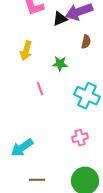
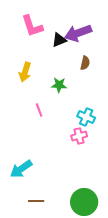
cyan cross: (87, 96) -> (86, 117), size x0.7
pink cross: (80, 138) -> (79, 136), moved

